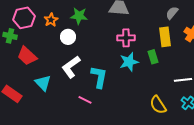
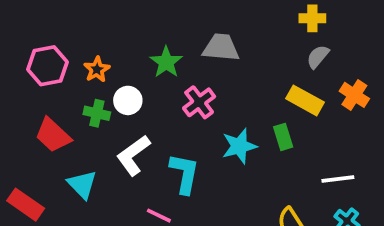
green star: (79, 16) -> (166, 62), moved, turned 30
green cross: (10, 36) -> (97, 113), moved
yellow rectangle: (165, 37) -> (305, 100), turned -54
pink cross: (126, 38) -> (199, 102), moved, turned -36

